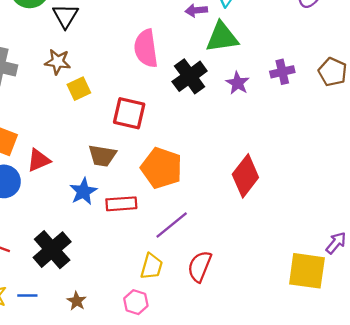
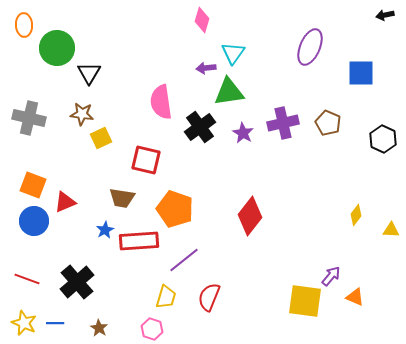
purple cross: (282, 72) -> (283, 123), size x1.4
blue star: (83, 191) -> (105, 230), size x0.7
red rectangle: (121, 204) -> (139, 241), size x1.4

